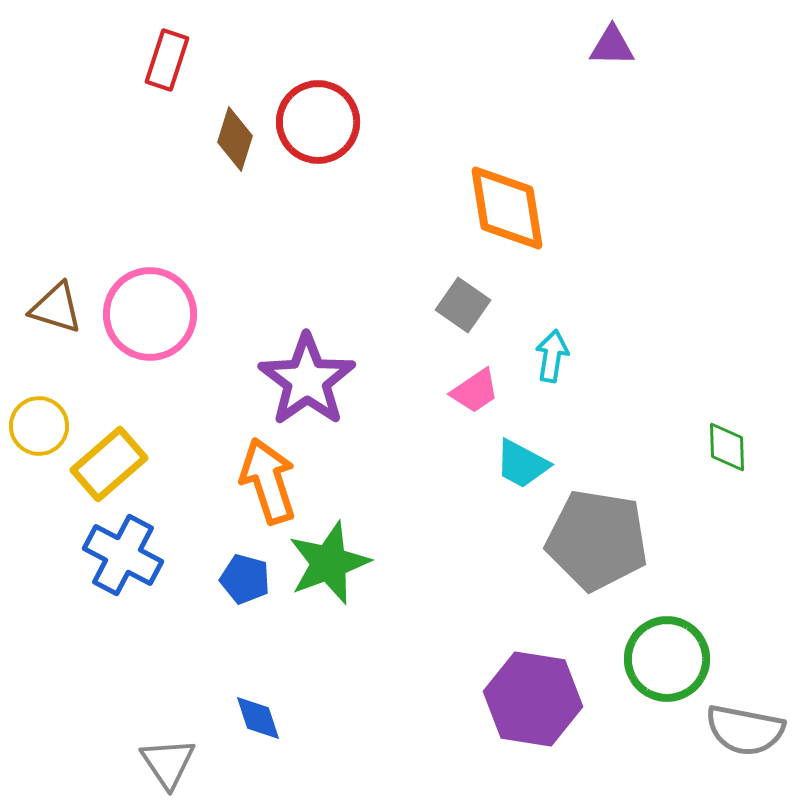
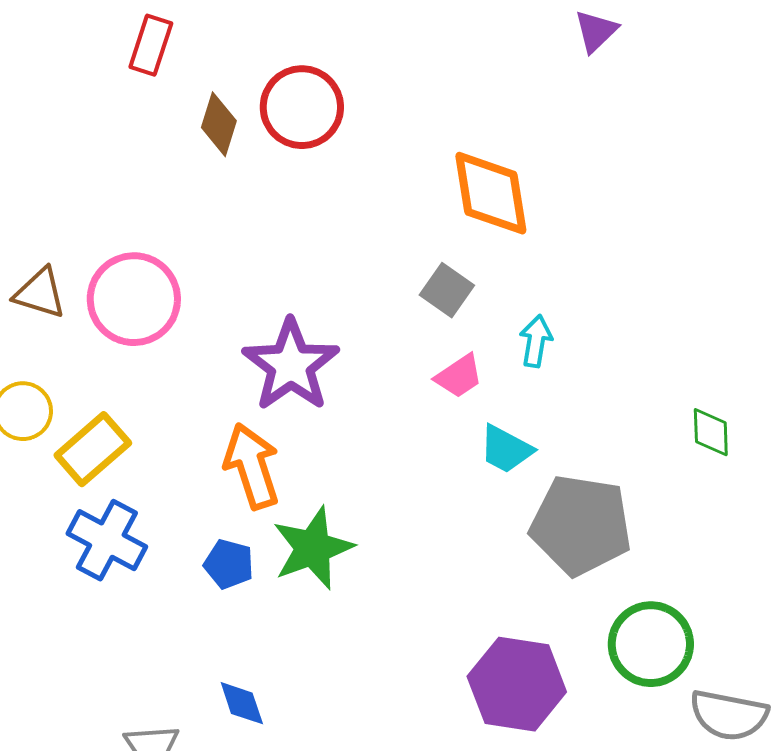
purple triangle: (612, 46) -> (596, 31), turned -45

